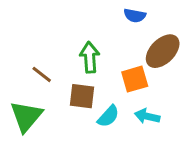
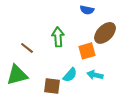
brown square: (82, 96) -> (52, 86), moved
green triangle: (26, 116) -> (17, 75), turned 35

